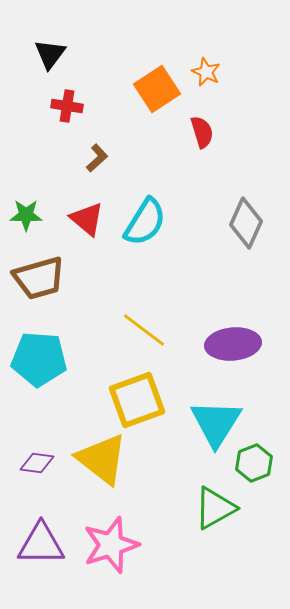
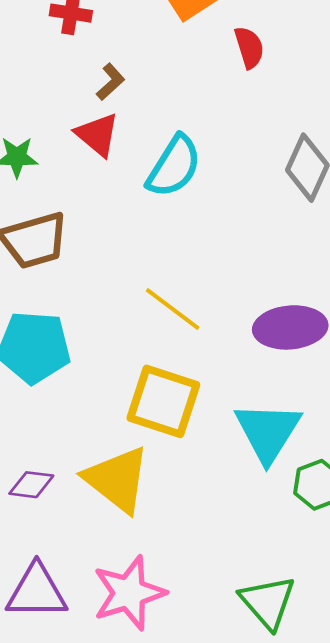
red triangle: (87, 219) -> (97, 135), moved
yellow square: (137, 400) -> (163, 401), turned 38
green triangle: (215, 508) -> (268, 602), moved, turned -42

